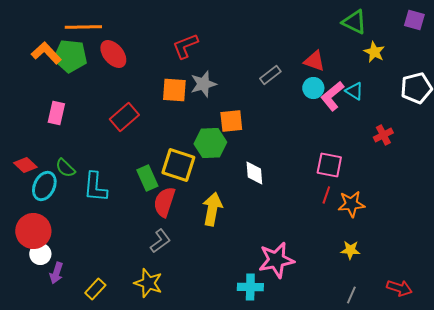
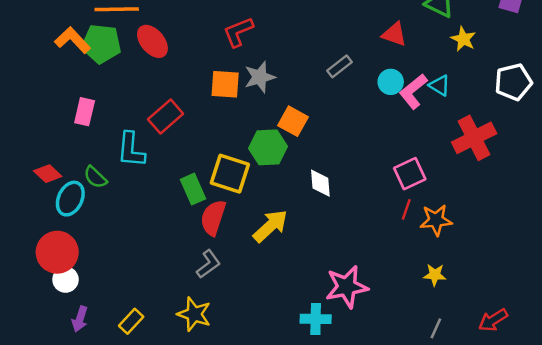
red triangle: (314, 61) -> (394, 34), moved
orange square: (231, 121) -> (293, 121), turned 35
red cross: (383, 135) -> (474, 138), size x1.8
pink square: (329, 165) -> (410, 174), turned -36
cyan L-shape: (95, 187) -> (131, 150), moved
yellow arrow: (212, 209) -> (270, 226), turned 36
purple arrow: (56, 273) -> (80, 319), moved
red arrow: (399, 288) -> (493, 320), turned 130

